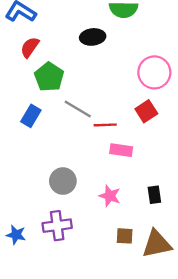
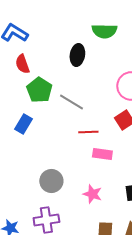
black ellipse: (93, 37) -> (77, 55), turned -75
red semicircle: (30, 47) -> (22, 64), turned -54
gray line: (78, 109) -> (71, 102), moved

